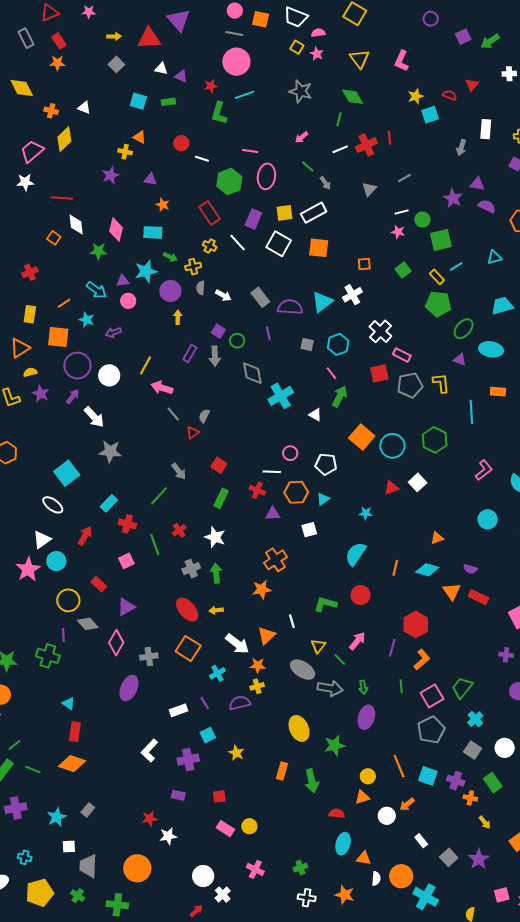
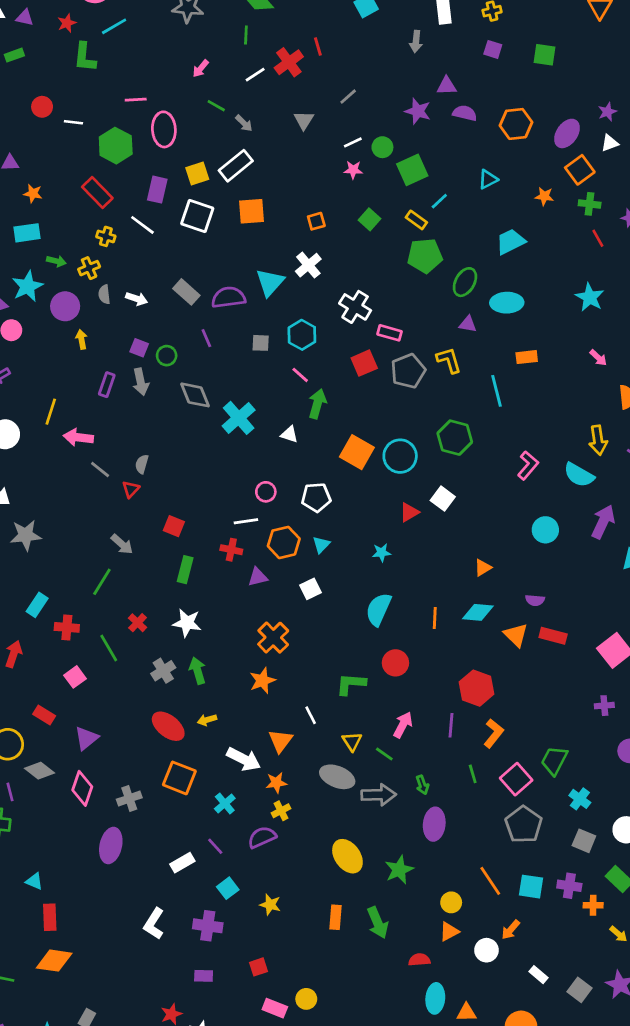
purple cross: (188, 760) -> (208, 926), turned 30

